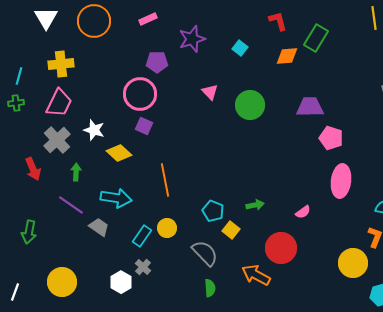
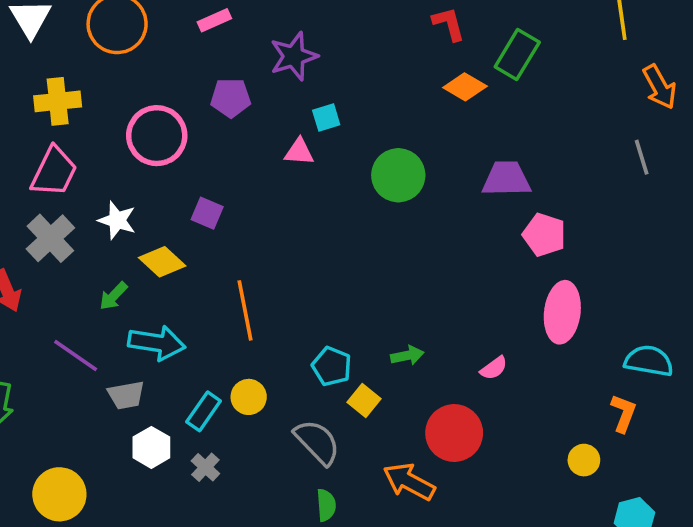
cyan square: (240, 48) -> (326, 118), moved, turned 35
orange diamond: (287, 56) -> (465, 87), turned 35
pink triangle: (210, 92) -> (299, 152), moved, turned -42
pink circle: (140, 94) -> (157, 136), moved
green arrow: (76, 172) -> (113, 296), moved, turned -138
gray trapezoid: (99, 227) -> (126, 395), turned 135
yellow circle: (353, 263) -> (584, 460), size x0.6
white hexagon: (121, 282) -> (151, 447), moved

